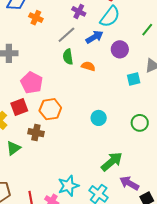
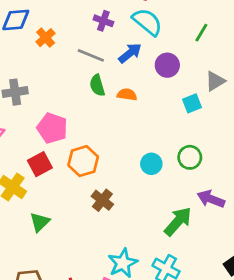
cyan semicircle: (110, 17) -> (147, 22), turned -80
orange cross: (36, 18) -> (46, 38), turned 32
gray line: (66, 35) -> (91, 55), turned 72
green circle: (140, 123) -> (190, 157), moved
brown cross: (36, 133) -> (102, 200), moved, turned 35
purple arrow: (129, 183) -> (211, 199), moved

